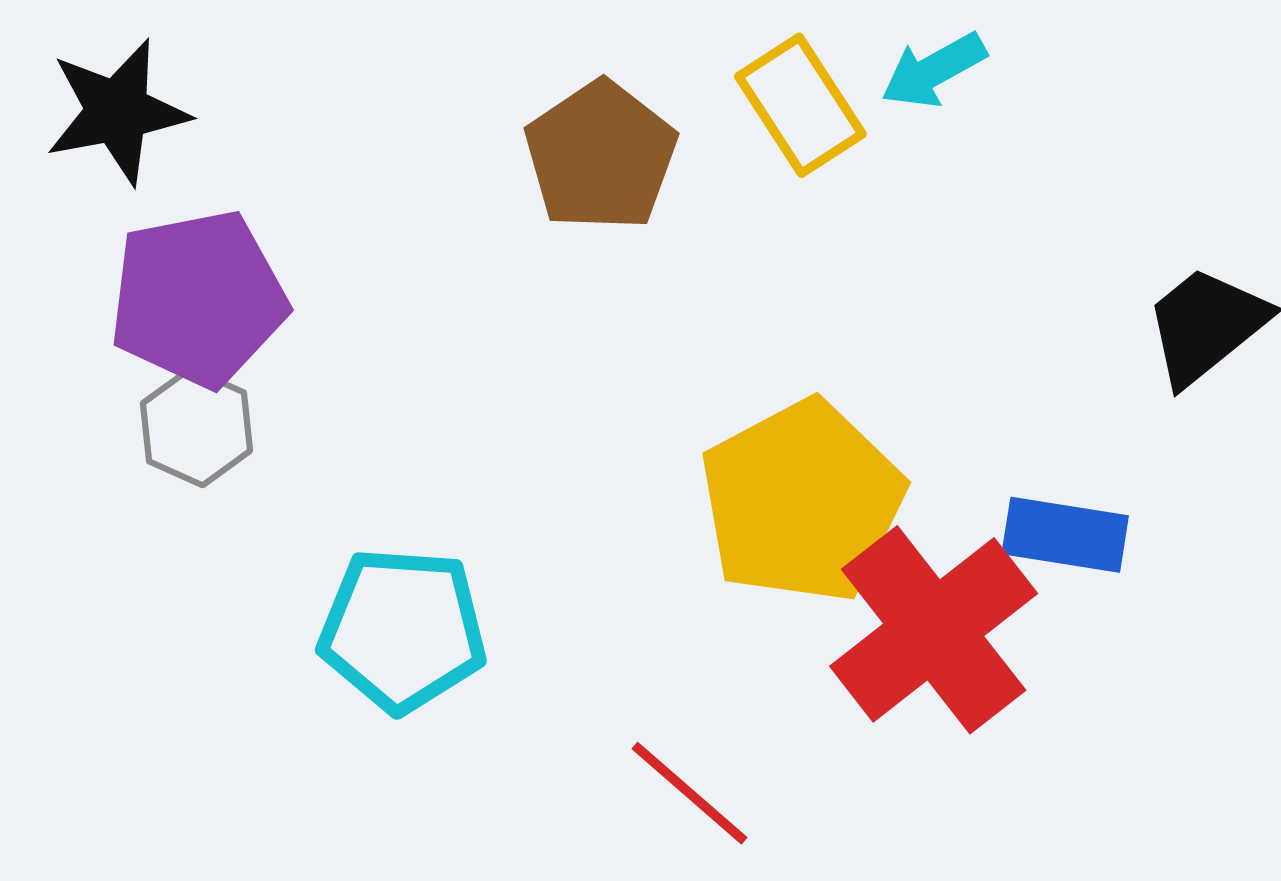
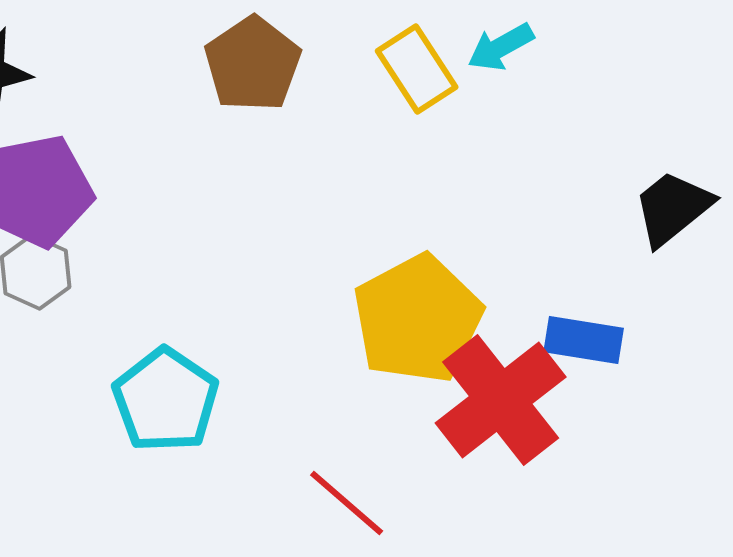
brown pentagon: (601, 156) -> (253, 64), moved
cyan pentagon: (403, 630) -> (166, 400), turned 30

